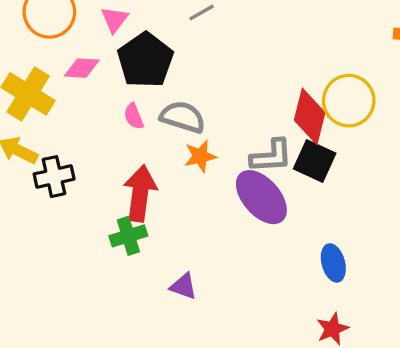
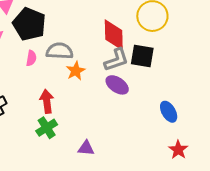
pink semicircle: (134, 116) -> (31, 58), turned -133
red diamond: (310, 116) -> (114, 35), moved
red arrow: (140, 193) -> (47, 101), size x0.7
purple ellipse: (261, 197) -> (117, 85), size x0.7

